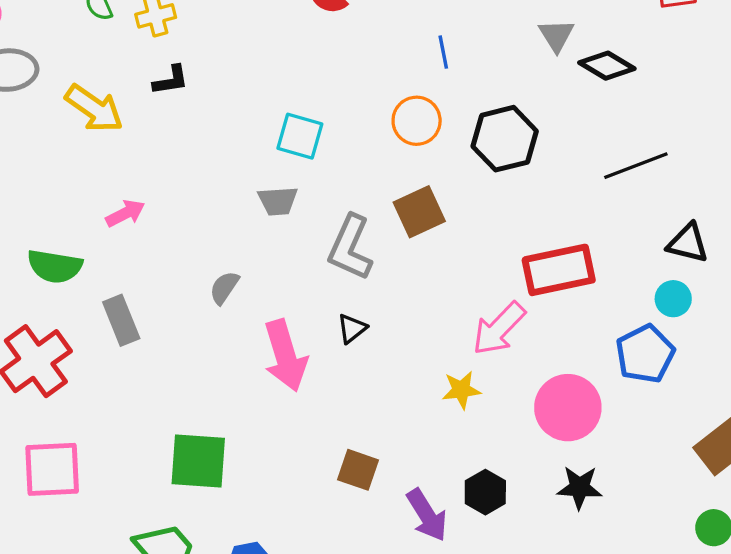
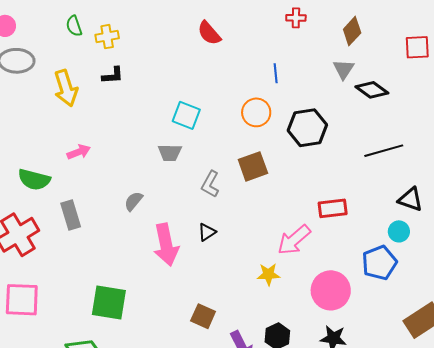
yellow arrow: (94, 108) -> (66, 88), turned 33
gray L-shape: (350, 248) -> (210, 184), size x0.7
red rectangle: (559, 270) -> (333, 208), size x0.7

